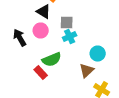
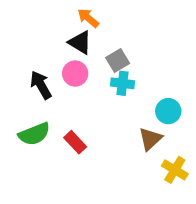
gray square: (67, 22) -> (118, 60), turned -32
cyan cross: (70, 36) -> (123, 83), turned 32
green semicircle: (52, 60) -> (34, 134), moved

